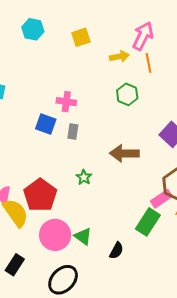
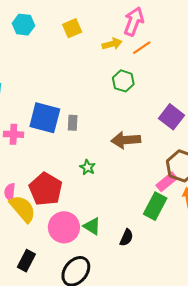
orange line: (149, 63) -> (142, 48), turned 72
pink cross: (66, 102) -> (13, 134), moved
blue square: (46, 124) -> (45, 118), size x1.5

